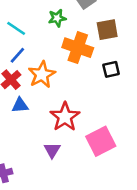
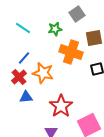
cyan line: (16, 28) -> (23, 28), moved
orange star: (42, 75) -> (43, 73), turned -30

